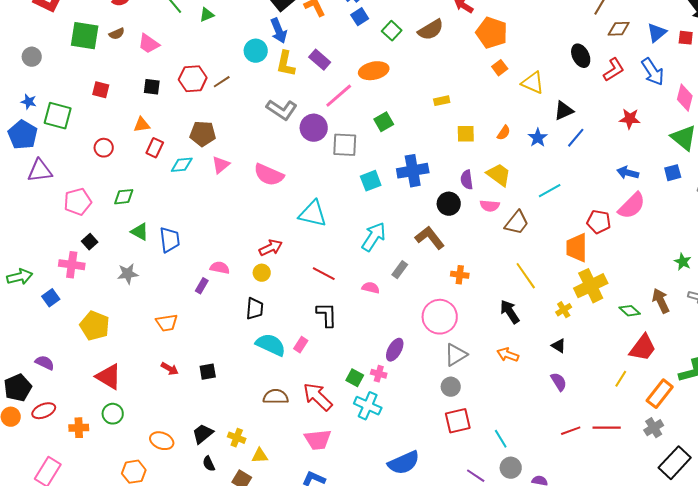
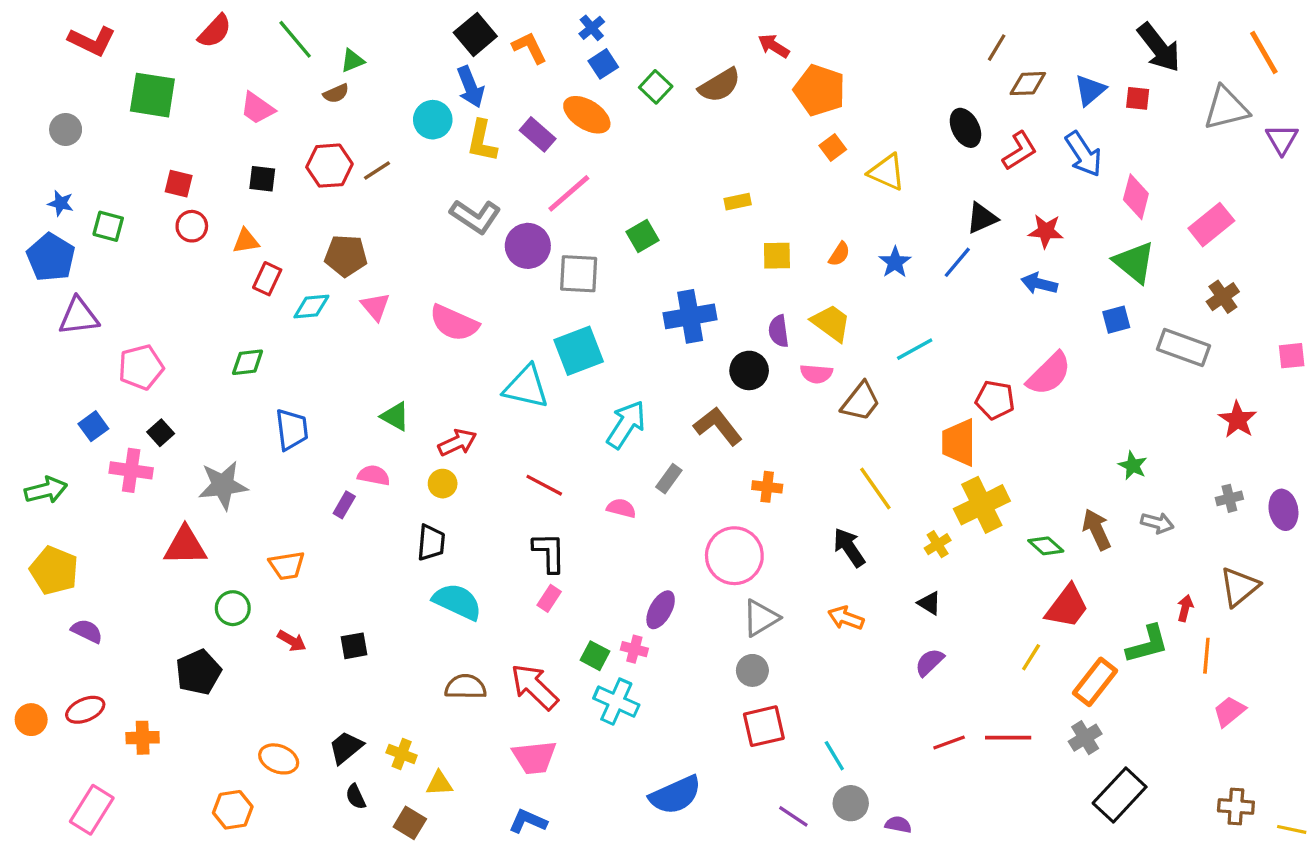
brown semicircle: (117, 34) -> (336, 93), moved
orange ellipse: (374, 71) -> (587, 115), moved, turned 44
black triangle: (564, 111) -> (982, 218), moved
green square: (58, 116) -> (108, 226), size x0.7
red circle: (104, 148) -> (192, 226), moved
pink triangle: (221, 165) -> (375, 307), turned -30
blue arrow: (628, 173) -> (1039, 284), moved
cyan square: (371, 181) -> (579, 351), moved, size x1.4
green diamond: (124, 197) -> (248, 362), moved
green triangle: (140, 232) -> (395, 416), moved
gray star: (128, 274) -> (223, 485), size x1.4
blue square: (51, 298) -> (93, 426), moved
yellow pentagon: (95, 326) -> (54, 570), moved
pink rectangle: (301, 345) -> (549, 598), moved
red triangle: (109, 377) -> (185, 546), moved, turned -32
purple semicircle: (559, 382) -> (929, 662), turned -102
black pentagon: (18, 388) -> (198, 672), moved
green circle: (113, 414) -> (233, 608), moved

